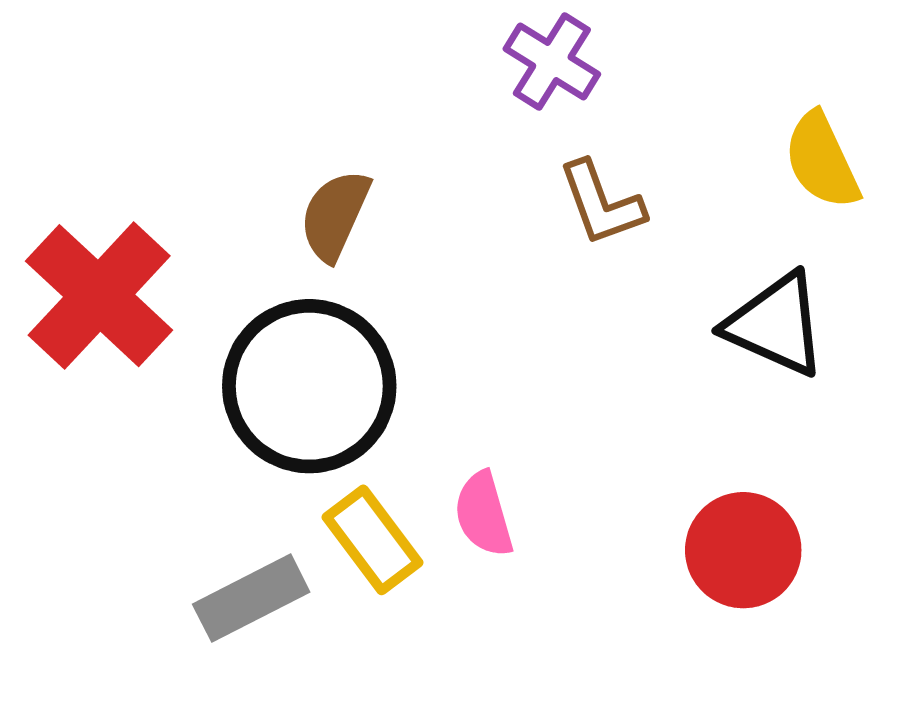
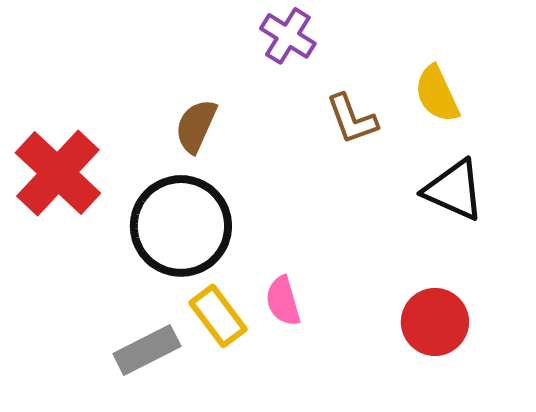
purple cross: (552, 62) -> (288, 36), moved
yellow semicircle: (822, 161) -> (437, 94), moved

